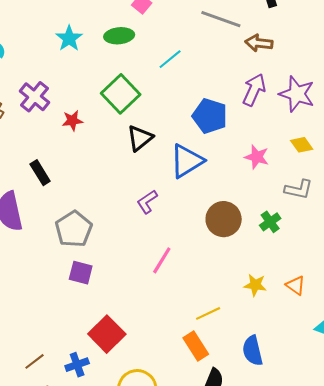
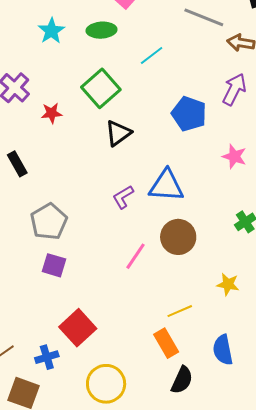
blue triangle: (187, 161) -> (166, 186), moved, turned 33
brown circle: (224, 219) -> (178, 237), moved

